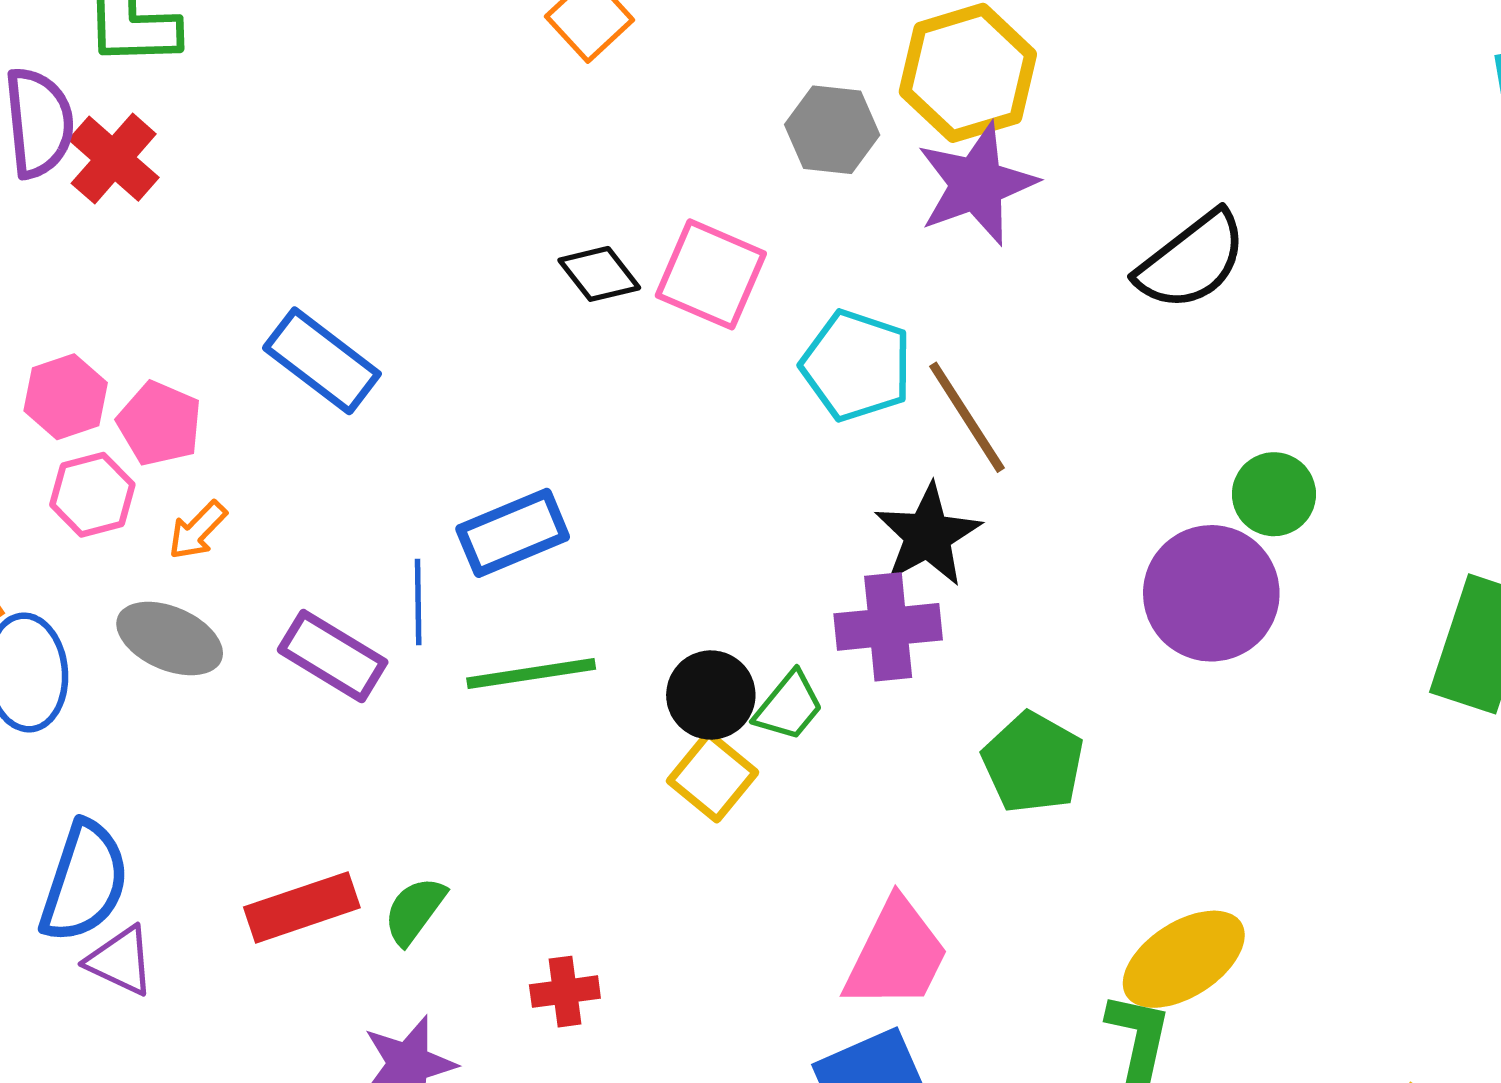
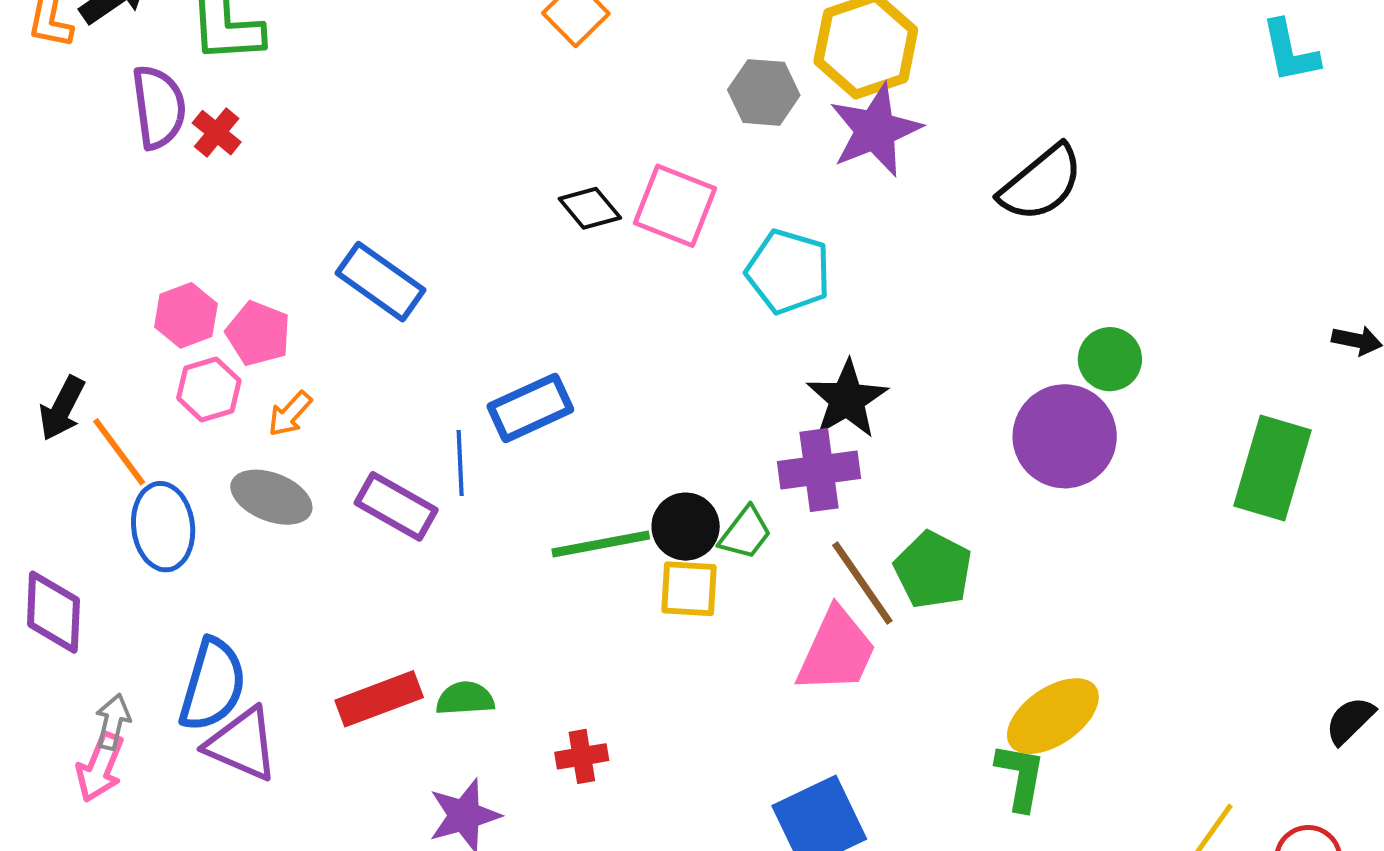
red cross: (114, 159) -> (217, 133), size x0.7
brown line: (967, 417) -> (862, 583), moved
green line: (531, 674) -> (601, 544), moved
yellow square: (713, 777) -> (689, 589), turned -34
green semicircle: (415, 911) -> (465, 698), turned 52
pink trapezoid: (896, 955) -> (836, 651), moved
purple triangle: (120, 961) -> (242, 744), size x1.4

